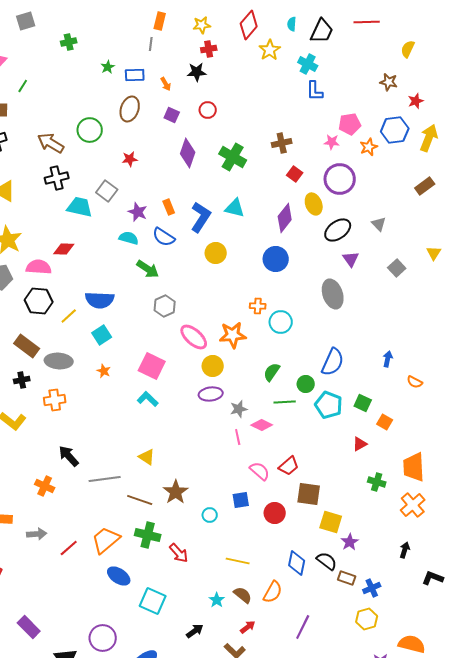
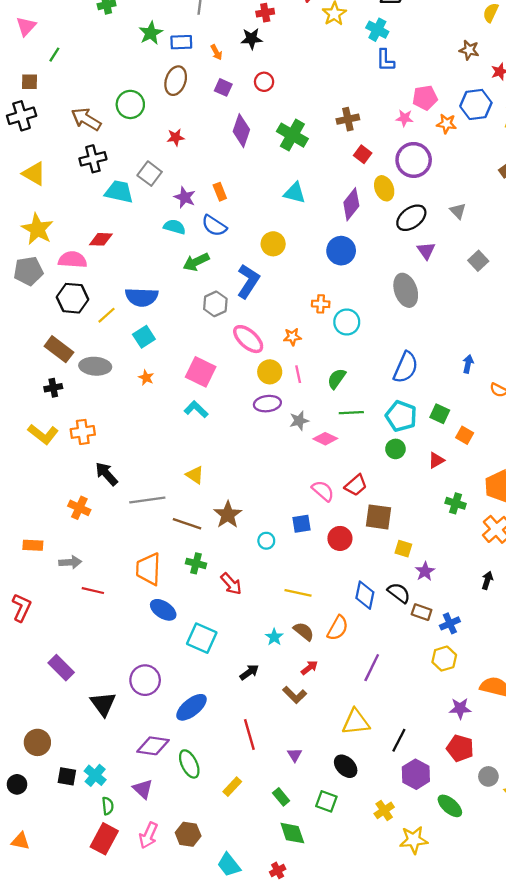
green star: (108, 67) -> (151, 33), size x1.5
orange star: (369, 147) -> (446, 124), turned 30
blue L-shape: (201, 217) -> (248, 281), moved
green arrow: (148, 269) -> (196, 262), turned 120
orange star: (233, 335) -> (292, 337), size x0.6
green circle: (306, 384) -> (395, 449), moved
orange cross: (55, 400) -> (83, 432), moved
pink line: (238, 437) -> (298, 374), moved
yellow square: (331, 522) -> (403, 549), size x0.7
green cross: (148, 535) -> (196, 563), size x0.7
orange trapezoid: (106, 540) -> (148, 569), turned -48
red line: (69, 548) -> (93, 591), moved, turned 54

